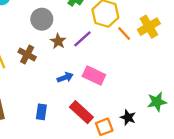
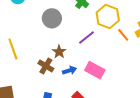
brown star: (58, 41) -> (59, 52), moved
brown cross: (27, 54) -> (46, 66), moved

